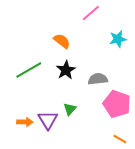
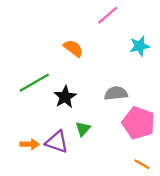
black star: (66, 70) -> (65, 97), moved
purple triangle: (48, 120) -> (57, 142), turned -40

